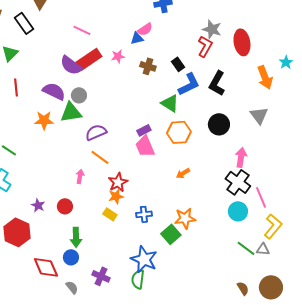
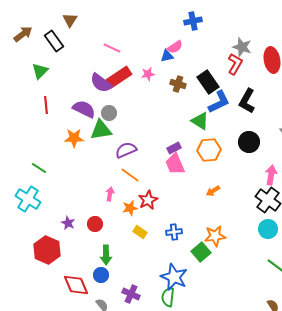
black rectangle: (178, 64) -> (208, 82), size x1.6
orange star: (116, 196) -> (130, 208), moved

